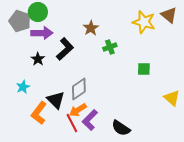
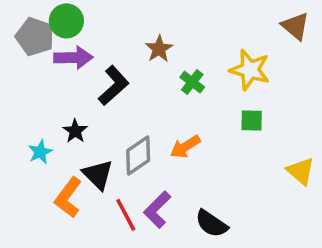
yellow star: (144, 22) -> (250, 70), moved
green cross: (110, 47) -> (192, 82), turned -32
black star: (38, 59) -> (75, 131), moved
orange arrow: (78, 110) -> (185, 147), moved

